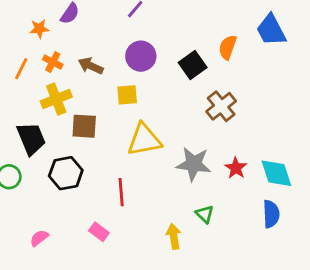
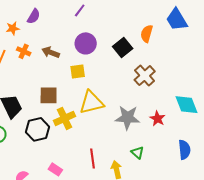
yellow cross: (56, 99) -> (65, 118), moved
cyan diamond: (276, 173) -> (187, 105), moved
red line: (121, 192) -> (92, 158), moved
pink rectangle: (99, 232) -> (55, 169), moved

